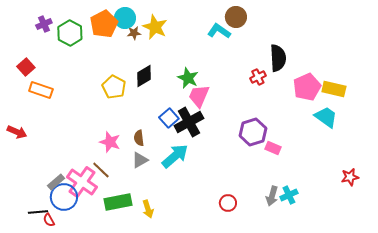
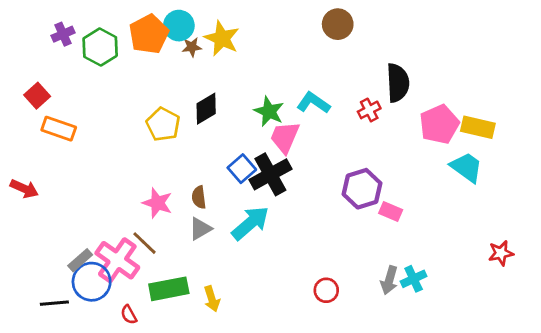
cyan L-shape: (219, 31) -> (313, 103), moved
red semicircle: (49, 220) -> (129, 315), moved

